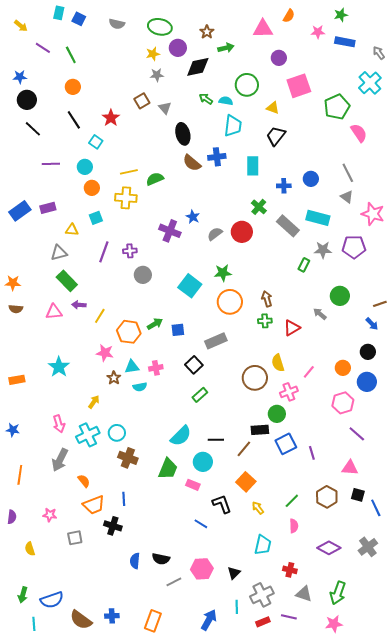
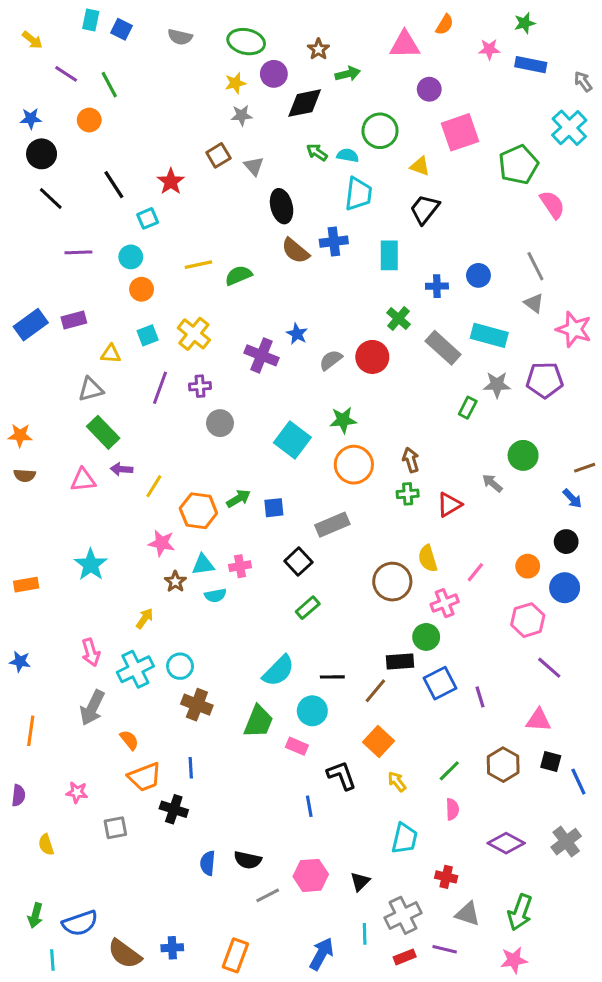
orange circle: (73, 87) -> (89, 120), moved
cyan square: (96, 142) -> (148, 218), turned 32
yellow cross: (126, 198) -> (194, 334), moved, turned 35
blue line: (201, 524) -> (309, 806), turned 48

